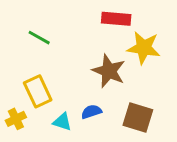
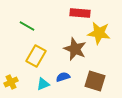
yellow rectangle: (38, 91) -> (36, 56), moved, turned 55
cyan triangle: (62, 122) -> (43, 84), turned -40

